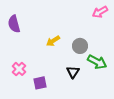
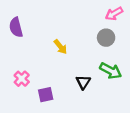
yellow arrow: (53, 41) -> (60, 47), turned -96
gray circle: (80, 46) -> (106, 38), moved

